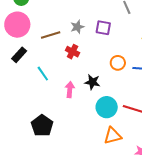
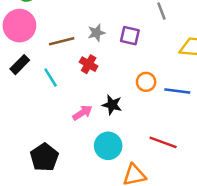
cyan line: (43, 74) -> (51, 78), moved
pink arrow: (70, 89) -> (82, 113), turned 49
cyan circle: (107, 107) -> (108, 146), moved

